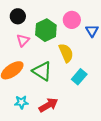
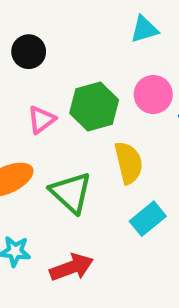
black circle: (18, 16) -> (29, 52), moved

